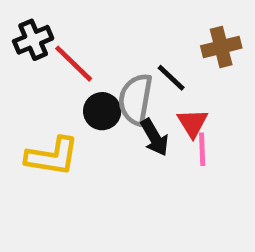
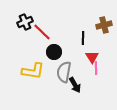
black line: (171, 78) -> (83, 38), turned 48
gray semicircle: (135, 99) -> (64, 72), moved
black arrow: (154, 137) -> (75, 85), moved

